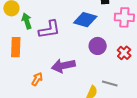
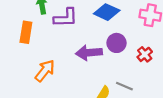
purple arrow: (63, 66) -> (89, 53), moved
orange arrow: (37, 79) -> (45, 71), size x1.5

